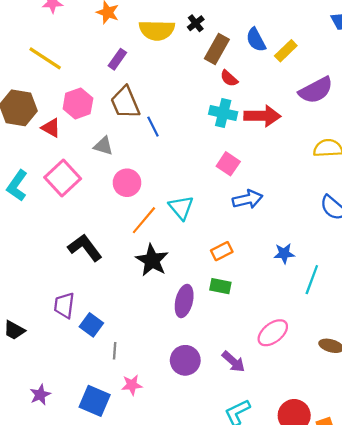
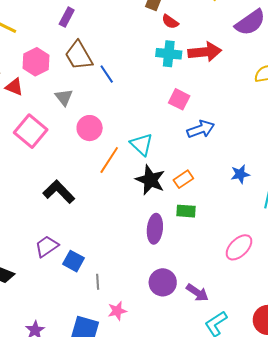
gray triangle: (103, 146) -> (64, 97), turned 42
black star: (152, 260) -> (150, 180), moved
purple trapezoid: (64, 305) -> (47, 246), turned 55
purple arrow: (233, 362) -> (197, 293), moved

